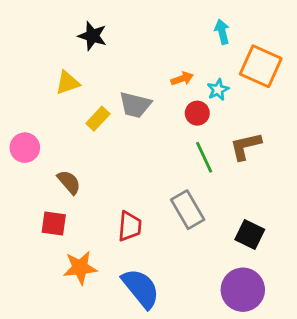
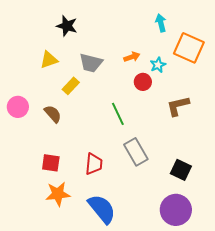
gray trapezoid: (135, 105) -> (91, 63), moved
green line: (204, 157) -> (118, 114), moved
brown semicircle: (69, 182) -> (53, 114), moved
red square: (54, 223) -> (51, 163), moved

